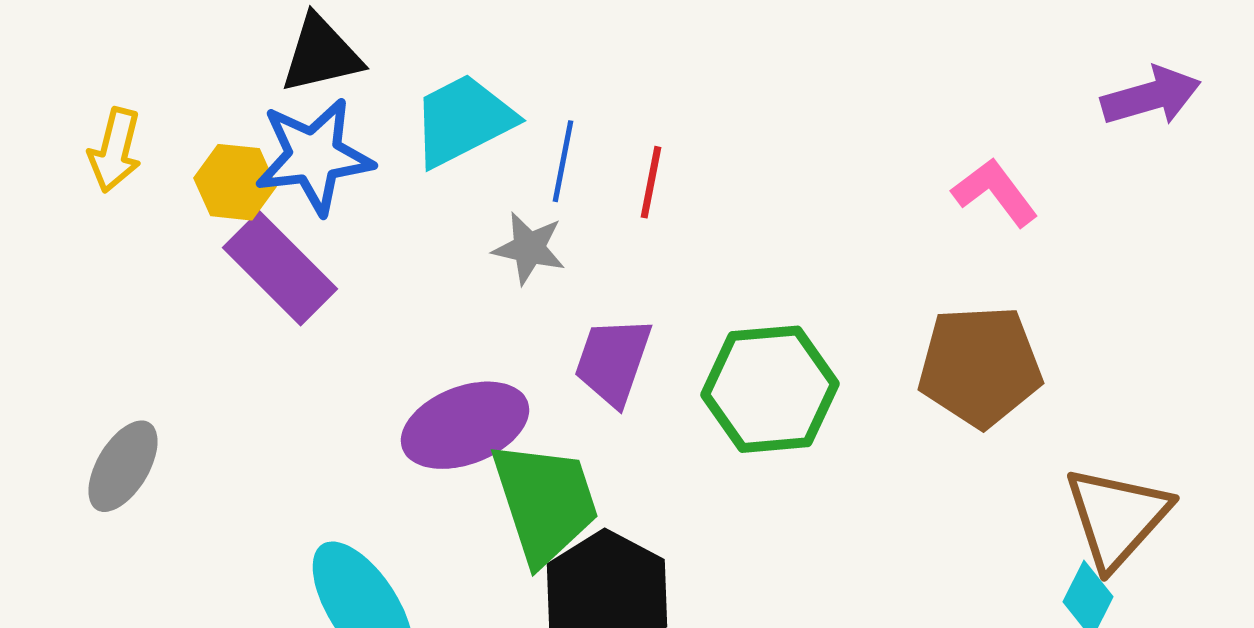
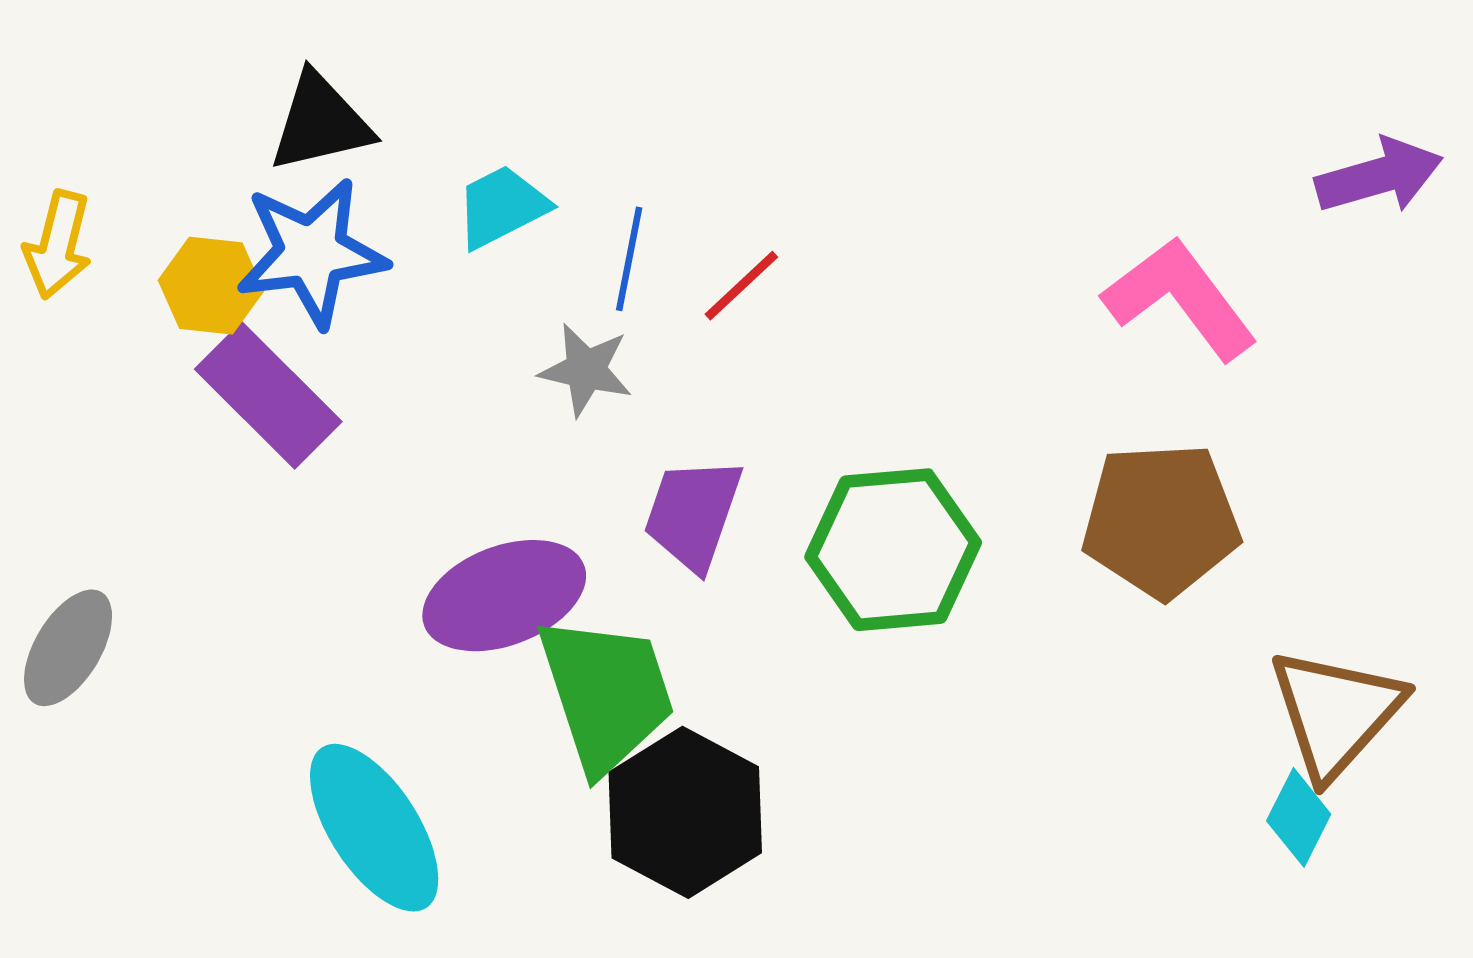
cyan trapezoid: (463, 120) -> (502, 207), size x0.7
red line: (651, 182) -> (741, 286), turned 36
pink L-shape: (995, 192) -> (1180, 298), size x1.4

